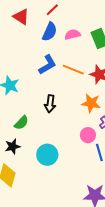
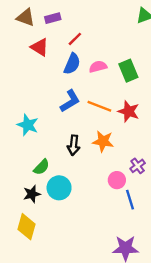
orange star: (91, 103) -> (103, 141), moved
cyan circle: (47, 155) -> (59, 188), moved

